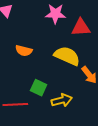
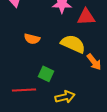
yellow arrow: (62, 100) -> (65, 97), moved

